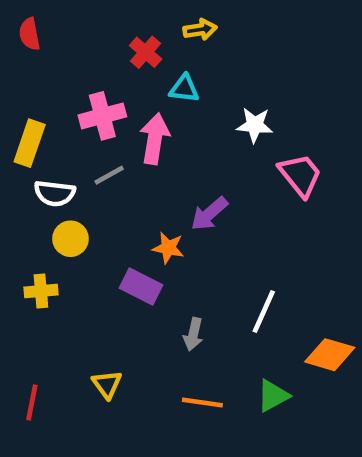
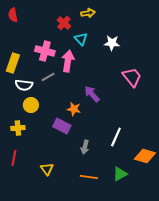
cyan triangle: (184, 89) -> (81, 39), turned 40
pink cross: (102, 116) -> (45, 51), turned 30
white star: (255, 125) -> (112, 43), moved
purple arrow: (209, 214) -> (92, 94), turned 90
red line: (32, 402) -> (14, 158), moved

